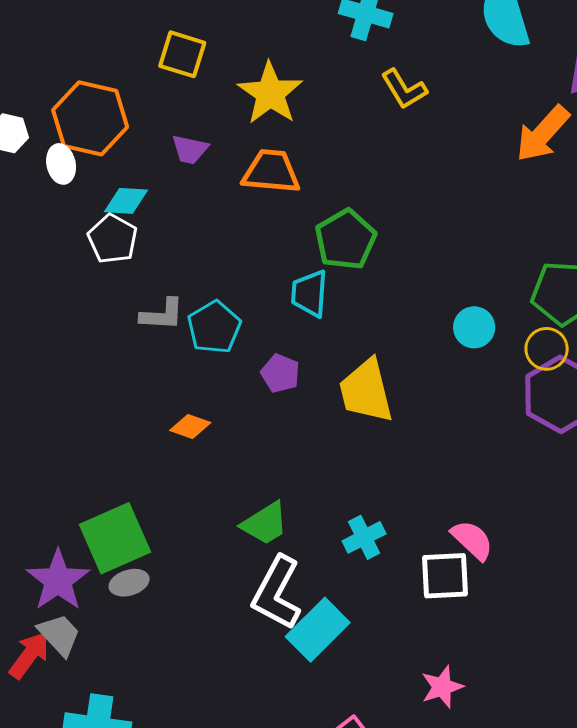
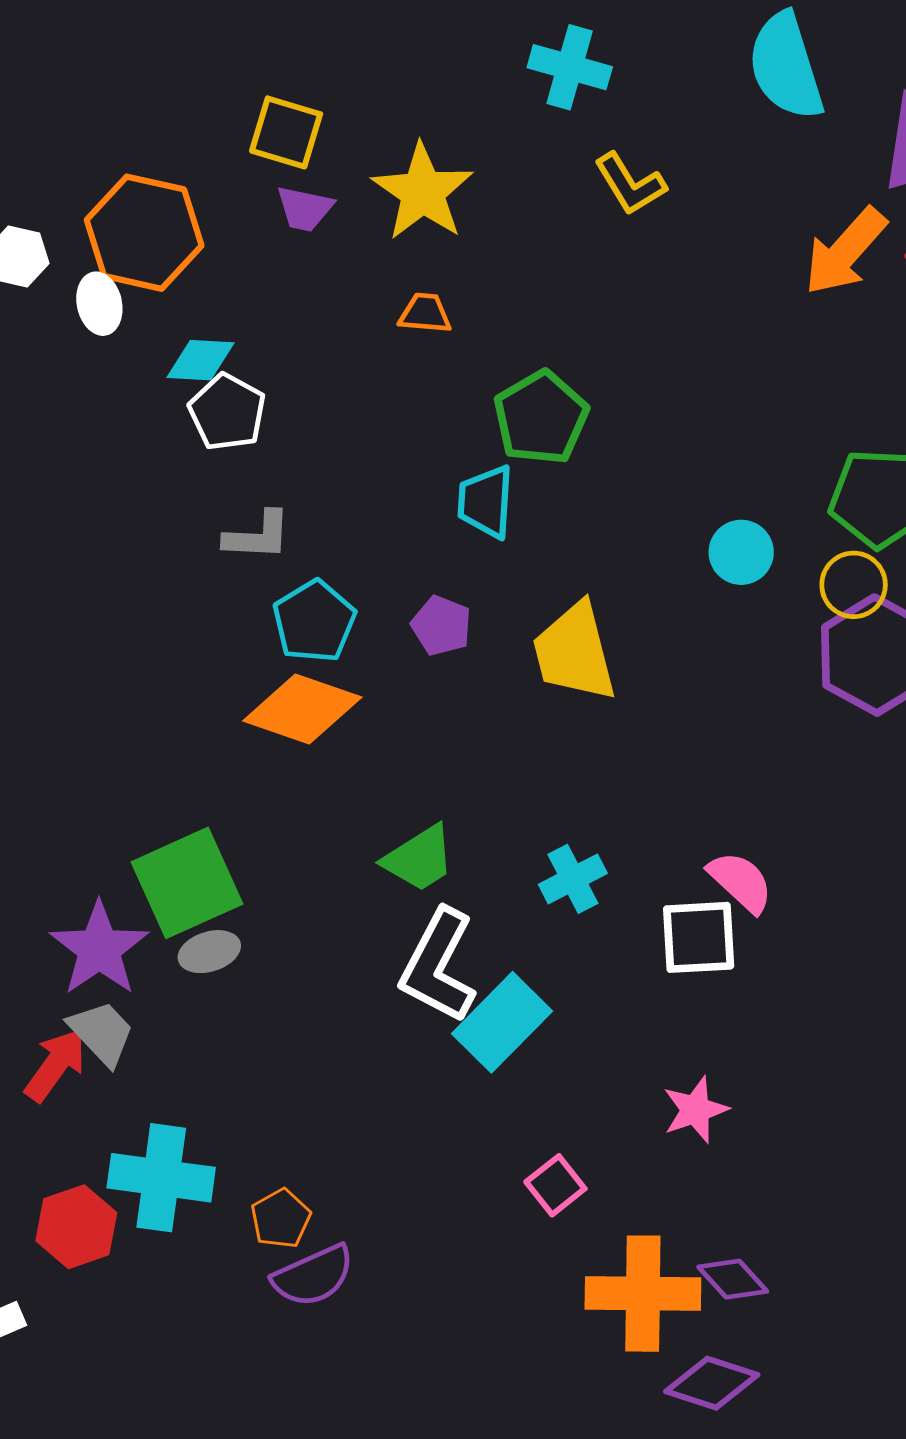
purple trapezoid: (190, 149) -> (305, 209), moved
orange trapezoid: (271, 172) -> (425, 313), size x0.6
white pentagon: (113, 239) -> (227, 412), moved
cyan pentagon: (214, 327) -> (314, 621), moved
orange diamond: (190, 427) -> (302, 709), size x1.8

